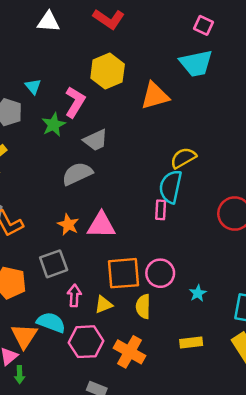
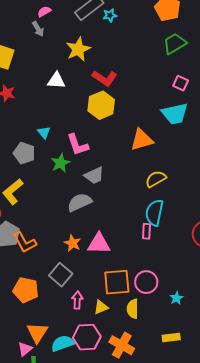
yellow hexagon: (108, 71) -> (101, 105), moved
pink L-shape: (75, 102) -> (78, 145), turned 130
yellow semicircle: (183, 158) -> (156, 179), moved
gray square: (54, 264) -> (61, 275), turned -30
cyan semicircle: (51, 322) -> (63, 343), moved, turned -40

